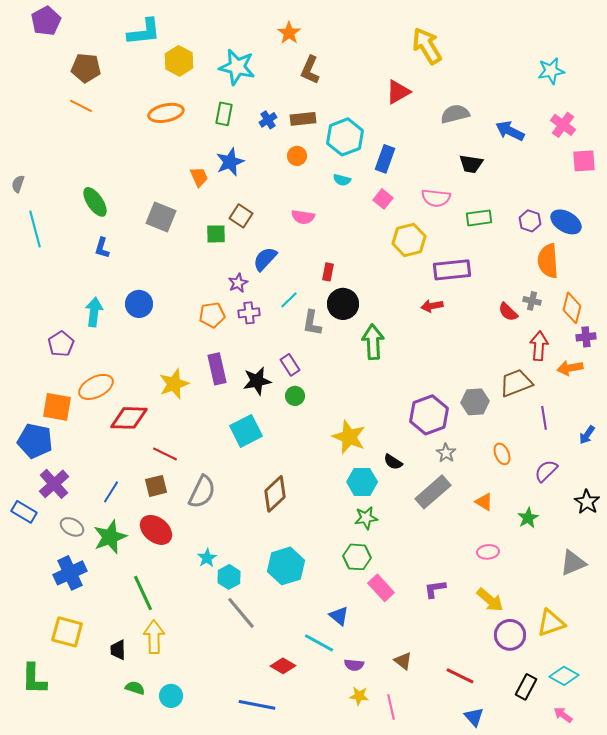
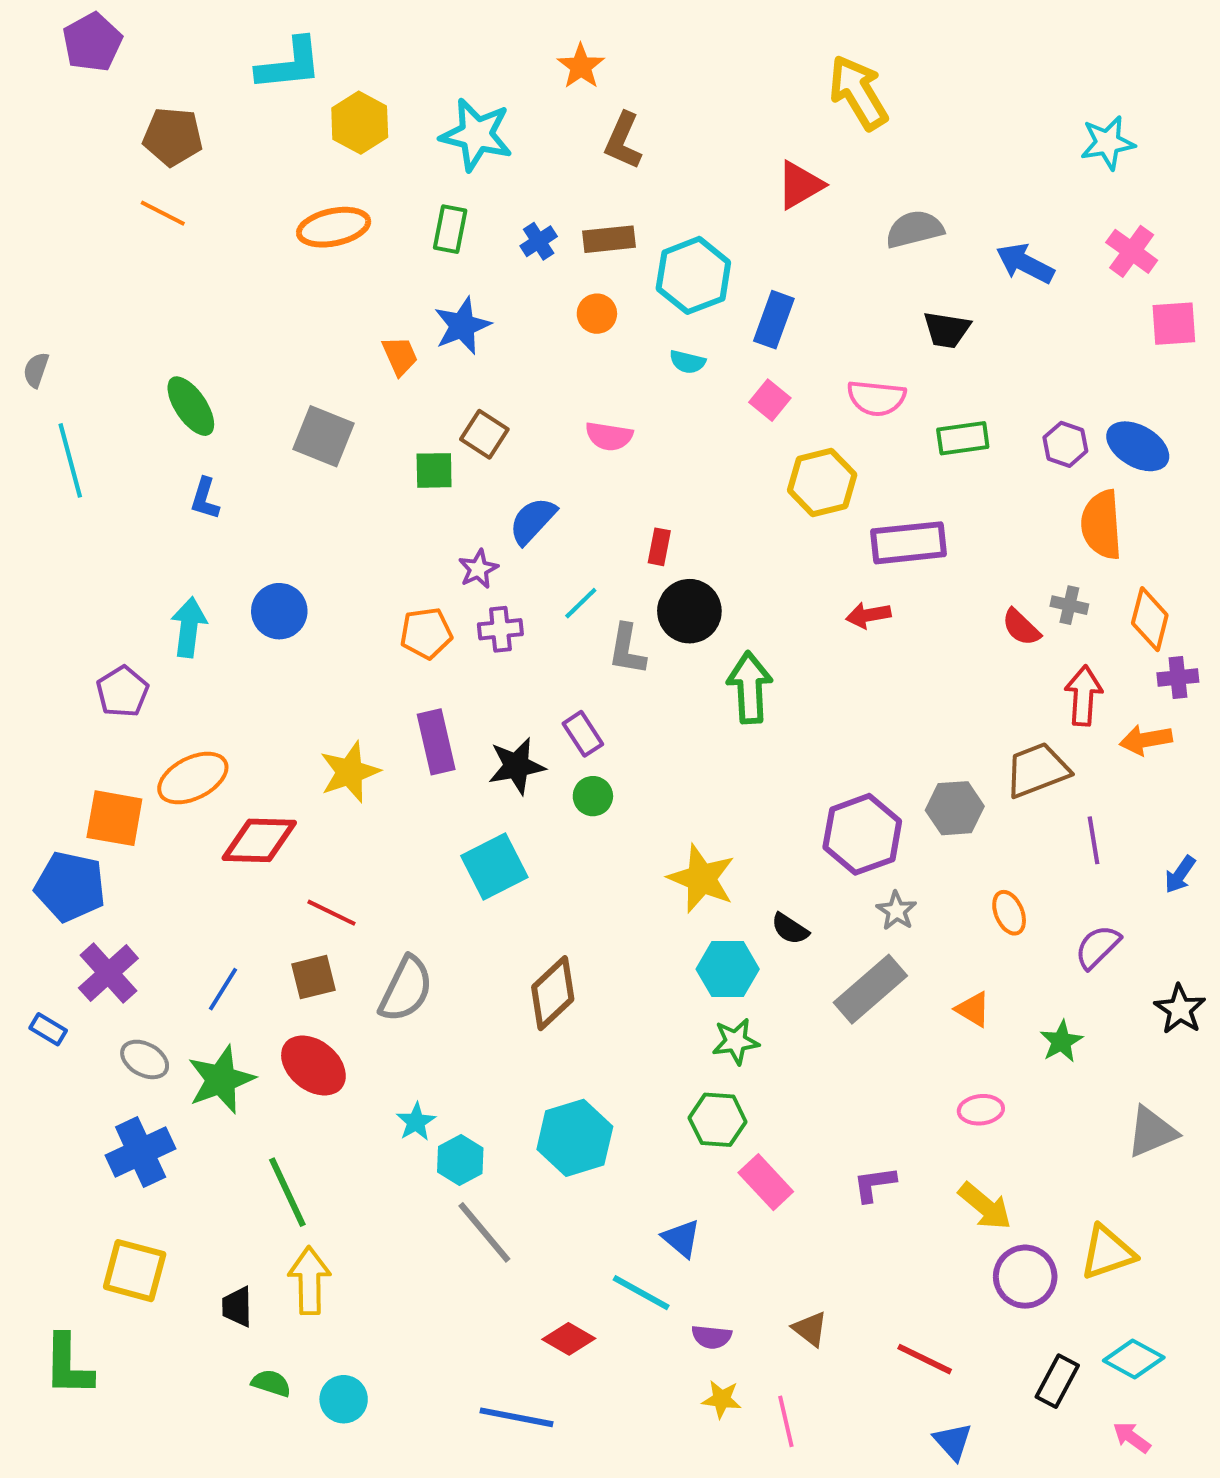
blue rectangle: (24, 512) -> (48, 1029), size x0.7

